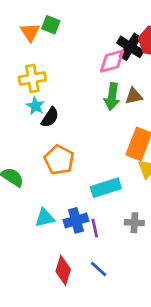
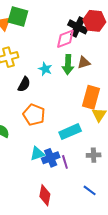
green square: (51, 25) -> (18, 17), size x1.5
cyan star: (35, 106) -> (45, 69), moved
cyan triangle: (45, 218) -> (37, 154), moved
blue line: (99, 269) -> (90, 190), moved

